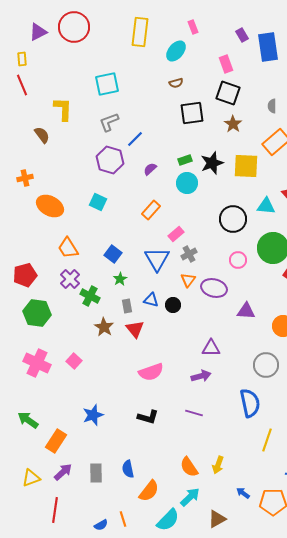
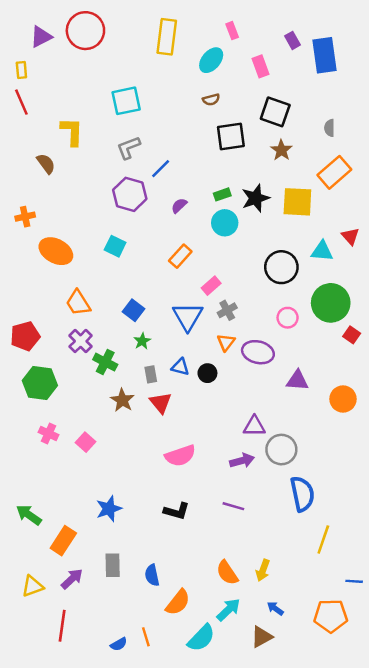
pink rectangle: (226, 64) -> (260, 66), moved
pink cross: (37, 363) -> (49, 434), moved, size x0.6
gray circle: (266, 365) -> (281, 450), moved
gray rectangle: (96, 473) -> (113, 565), moved
blue arrow: (243, 493) -> (275, 608), moved

